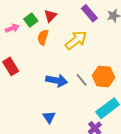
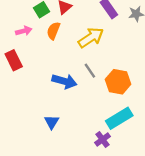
pink arrow: (12, 28) -> (24, 31), moved
gray line: (82, 80) -> (90, 71), moved

